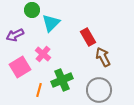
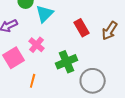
brown arrow: (103, 57) -> (110, 31), moved, turned -120
green cross: (62, 80) -> (67, 62), moved

